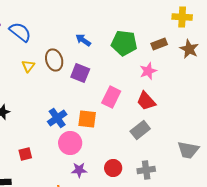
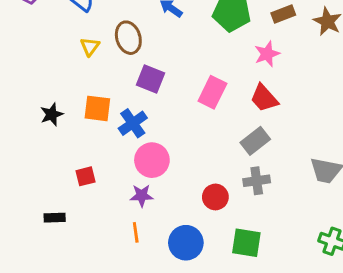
purple square: (80, 73) -> (150, 79), moved
orange square: (87, 119) -> (97, 108), moved
purple star: (79, 170) -> (142, 196), moved
gray cross: (146, 170) -> (257, 181), moved

